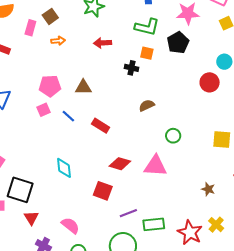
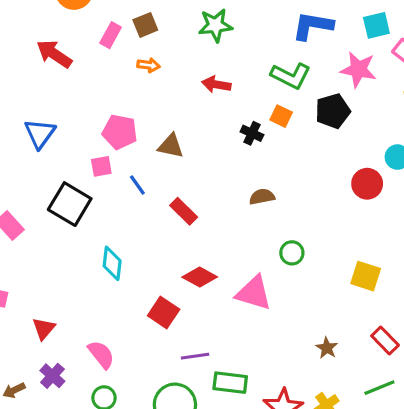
black square: (20, 190) -> (70, 204), moved

